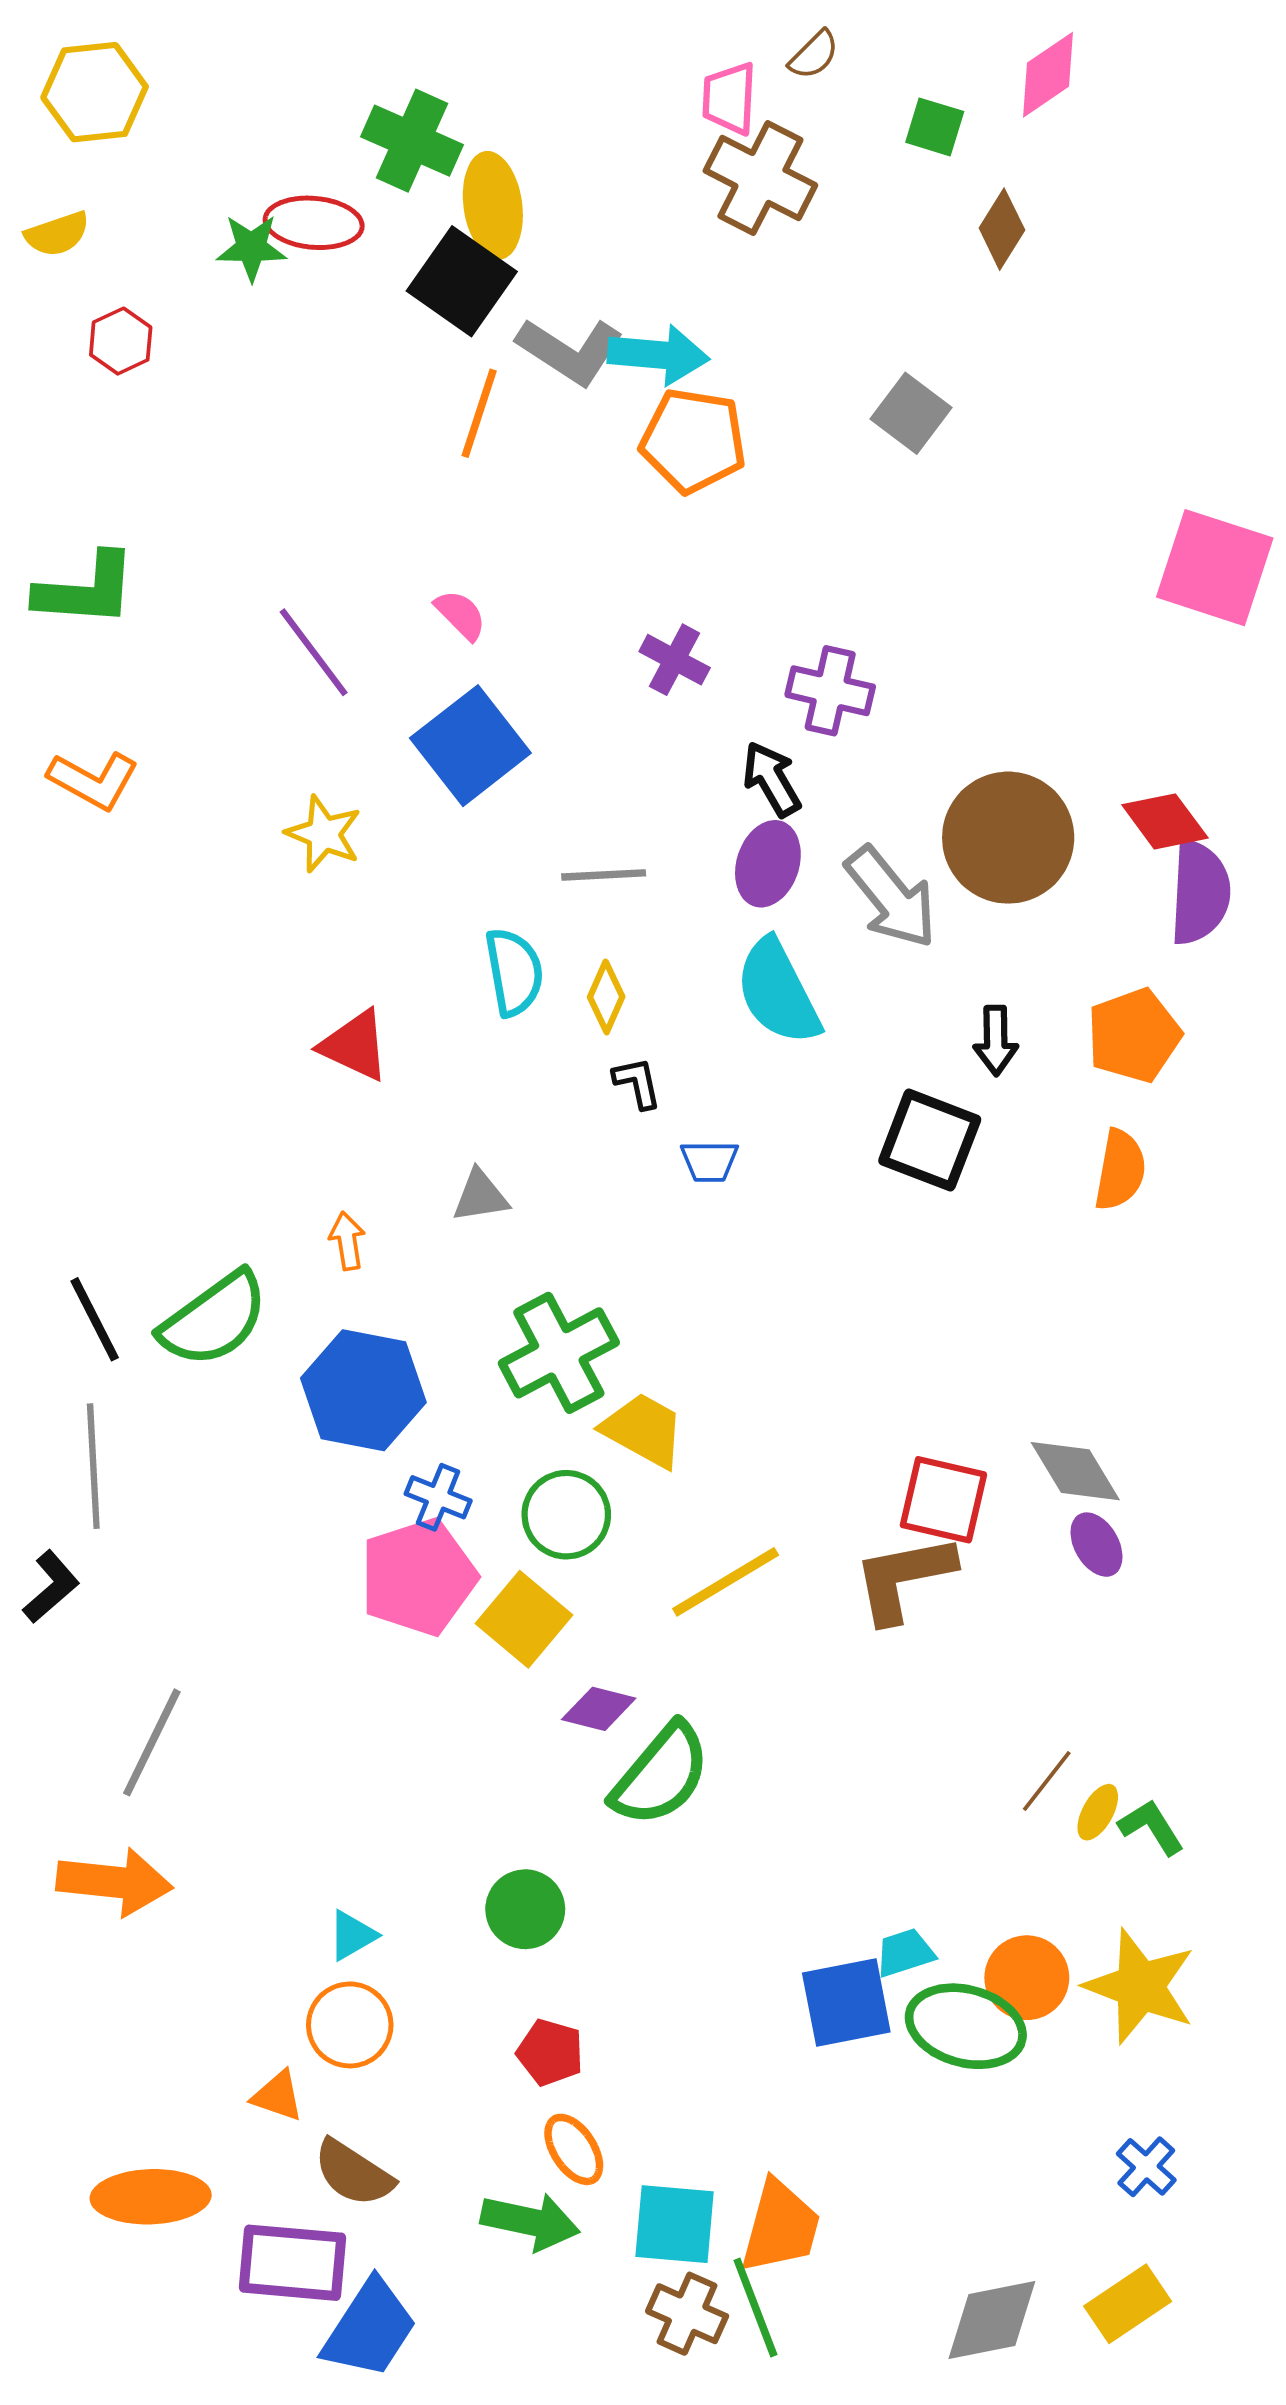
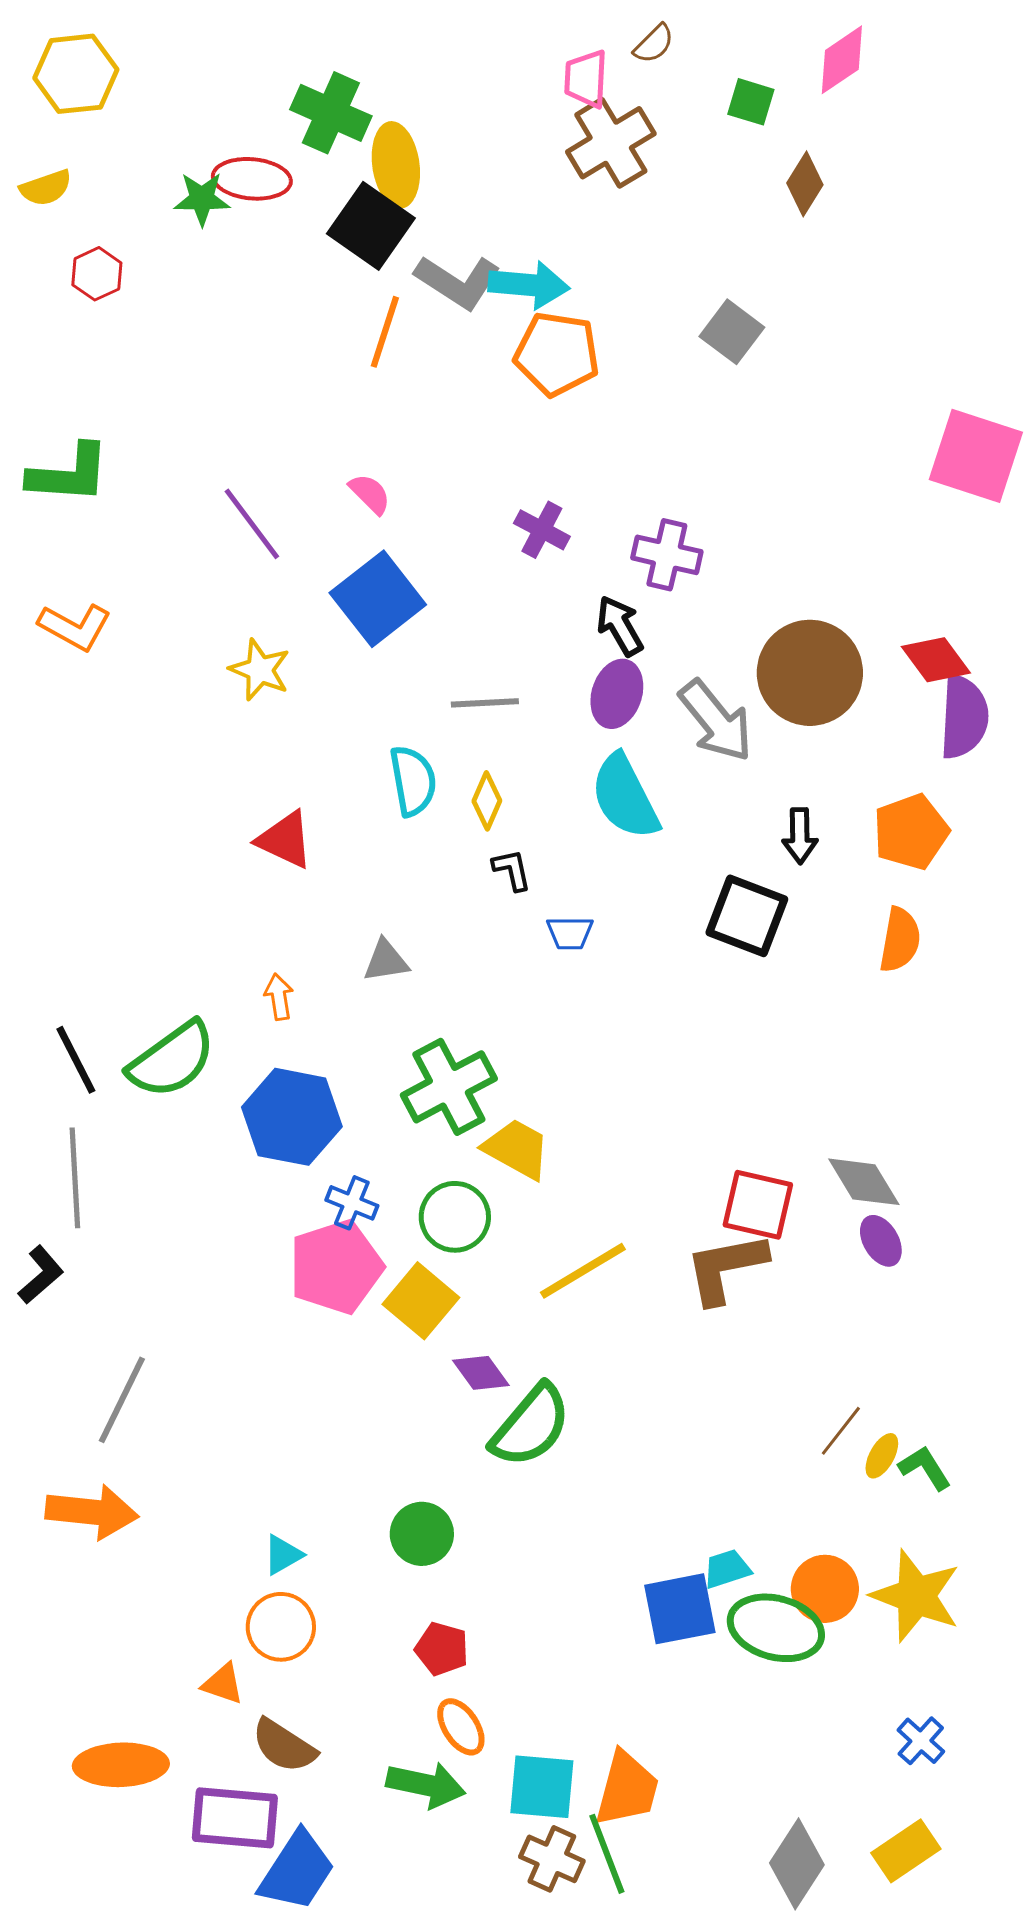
brown cross: (760, 178) -> (611, 143), turned 32
purple diamond: (599, 1709) -> (481, 1373), turned 40
gray diamond: (992, 2320) -> (797, 1864), turned -46

